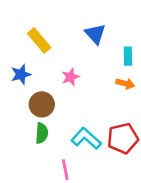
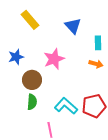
yellow rectangle: (39, 40) -> (30, 20), moved
pink star: (70, 77) -> (54, 59), size x1.5

